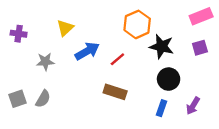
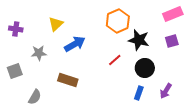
red line: (117, 59) -> (115, 60), moved
brown rectangle: (115, 92) -> (68, 80), moved
gray square: (17, 99) -> (15, 71), moved
gray semicircle: (43, 99) -> (35, 97), moved

